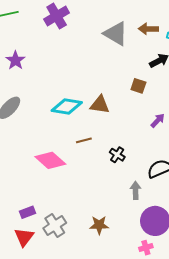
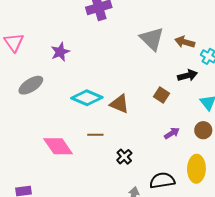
purple star: (16, 60) -> (60, 52), moved

